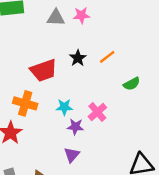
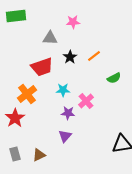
gray triangle: (56, 18) -> (50, 38), moved
orange cross: (25, 103) -> (27, 94), turned 36
cyan star: (64, 107) -> (63, 90), moved

